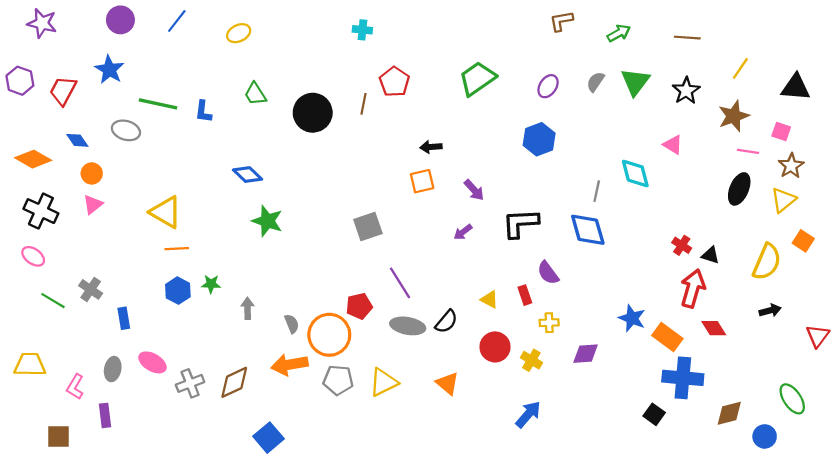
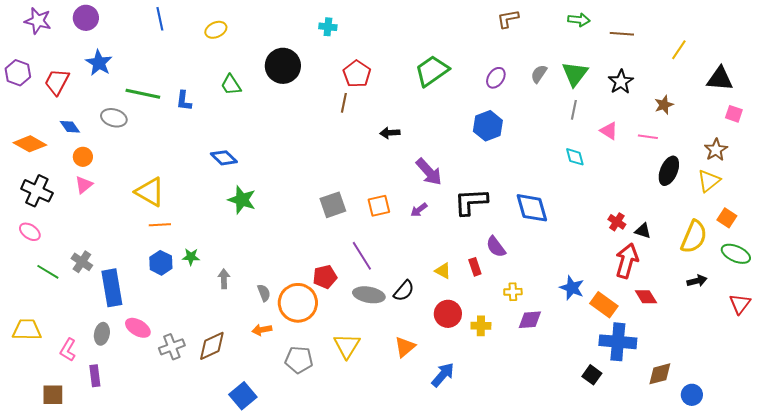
purple circle: (120, 20) -> (86, 18), moved
blue line: (177, 21) -> (160, 19), turned -50
green arrow: (619, 33) -> (579, 20), moved, turned 35
yellow line: (740, 69) -> (679, 50), moved
brown line: (364, 104) -> (344, 103), moved
black circle: (313, 113) -> (283, 66), moved
brown star: (734, 116) -> (664, 105), size x0.7
pink square: (781, 131) -> (734, 114), moved
pink line: (748, 151) -> (648, 137), moved
cyan diamond: (635, 173) -> (575, 157), size x0.7
orange square: (422, 181) -> (379, 206), moved
purple arrow: (474, 190) -> (429, 172), size x1.4
gray line: (597, 191) -> (574, 110), moved
blue rectangle: (124, 318) -> (112, 288), size x1.8
yellow cross: (549, 323) -> (513, 292), moved
yellow cross: (531, 360) -> (481, 326), turned -30
orange arrow: (289, 365) -> (262, 330), size x0.6
gray pentagon: (338, 380) -> (299, 360), moved
yellow triangle: (383, 382) -> (347, 346), turned -32
orange triangle: (447, 383) -> (405, 347), turned 40
green ellipse: (792, 399) -> (736, 254), moved, turned -32
blue arrow: (528, 414) -> (443, 375), moved

